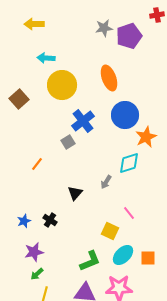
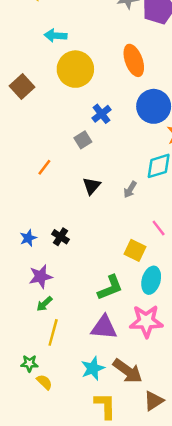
blue cross: (83, 121) -> (101, 114), size x0.7
black triangle: (75, 193) -> (92, 186), moved
cyan ellipse: (123, 255) -> (151, 280), turned -30

